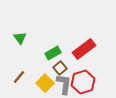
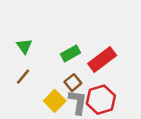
green rectangle: (53, 53) -> (70, 53), moved
brown line: (19, 77) -> (23, 77), moved

